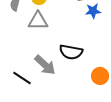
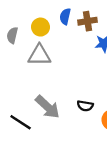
black semicircle: (71, 52) -> (85, 106), moved, size x0.6

